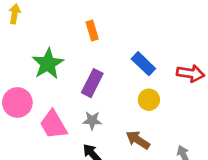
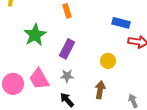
blue rectangle: (143, 64) -> (121, 23), moved, turned -30
pink circle: (17, 102) -> (13, 84), moved
brown arrow: (138, 140) -> (100, 90), turned 66

